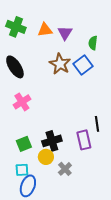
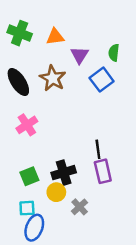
purple triangle: (65, 33) -> (80, 55), moved
brown star: (60, 64) -> (53, 78), moved
black line: (97, 124) -> (98, 149), moved

